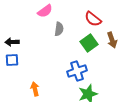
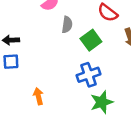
green square: (89, 43) -> (91, 40), moved

